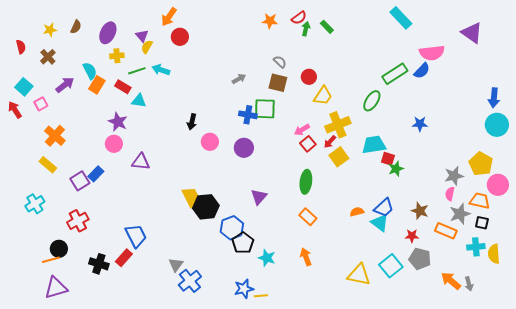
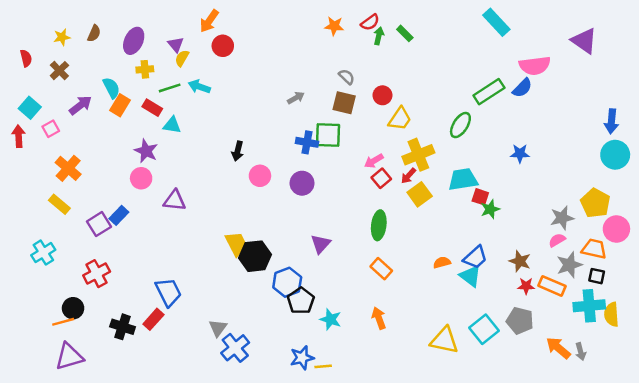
red arrow: (15, 110) -> (19, 136), turned 30
pink semicircle: (450, 194) -> (557, 240), turned 48
red star: (412, 236) -> (526, 286), moved
cyan cross: (476, 247) -> (589, 306), size x1.4

